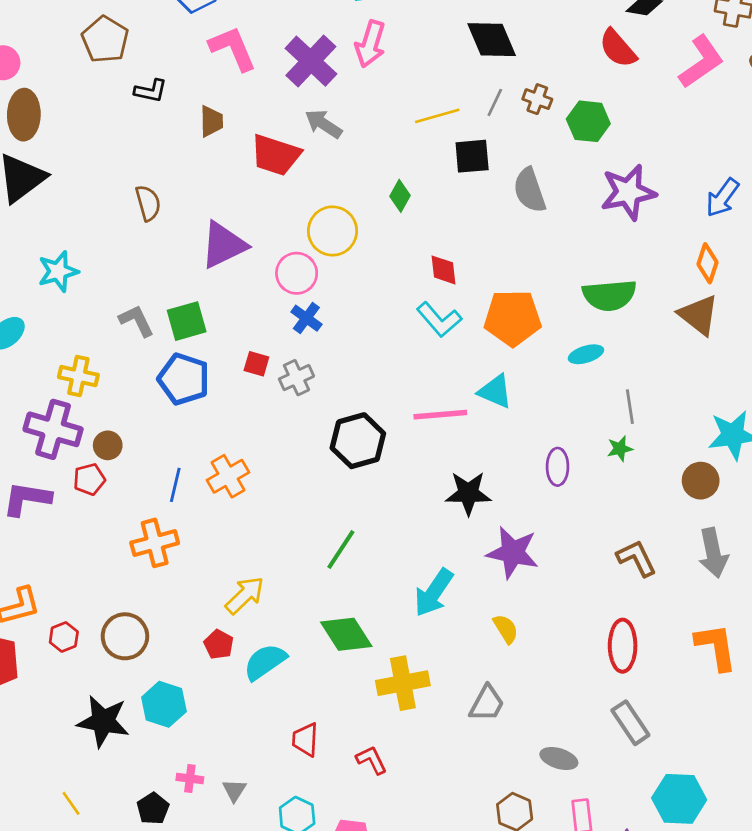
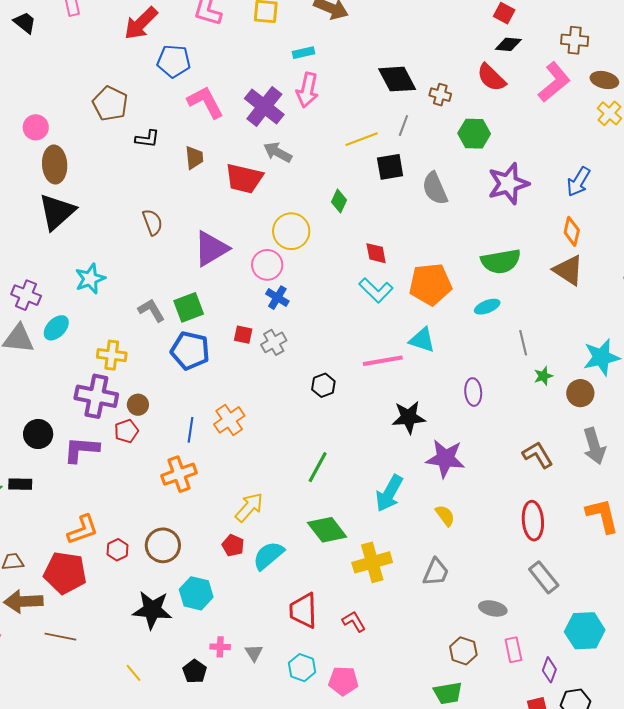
brown cross: (537, 99) -> (440, 95), moved
black hexagon: (358, 441) -> (323, 385), size x0.6
green star: (620, 449) -> (543, 376), moved
red trapezoid: (305, 740) -> (303, 611), size x1.4

